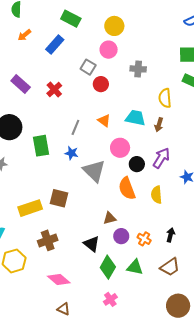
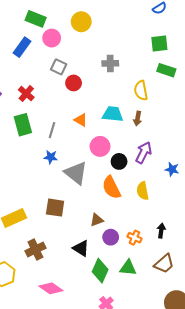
pink circle: (109, 50) -> (52, 38), moved
green rectangle: (41, 146) -> (23, 125), moved
brown square: (59, 198) -> (55, 208), moved

